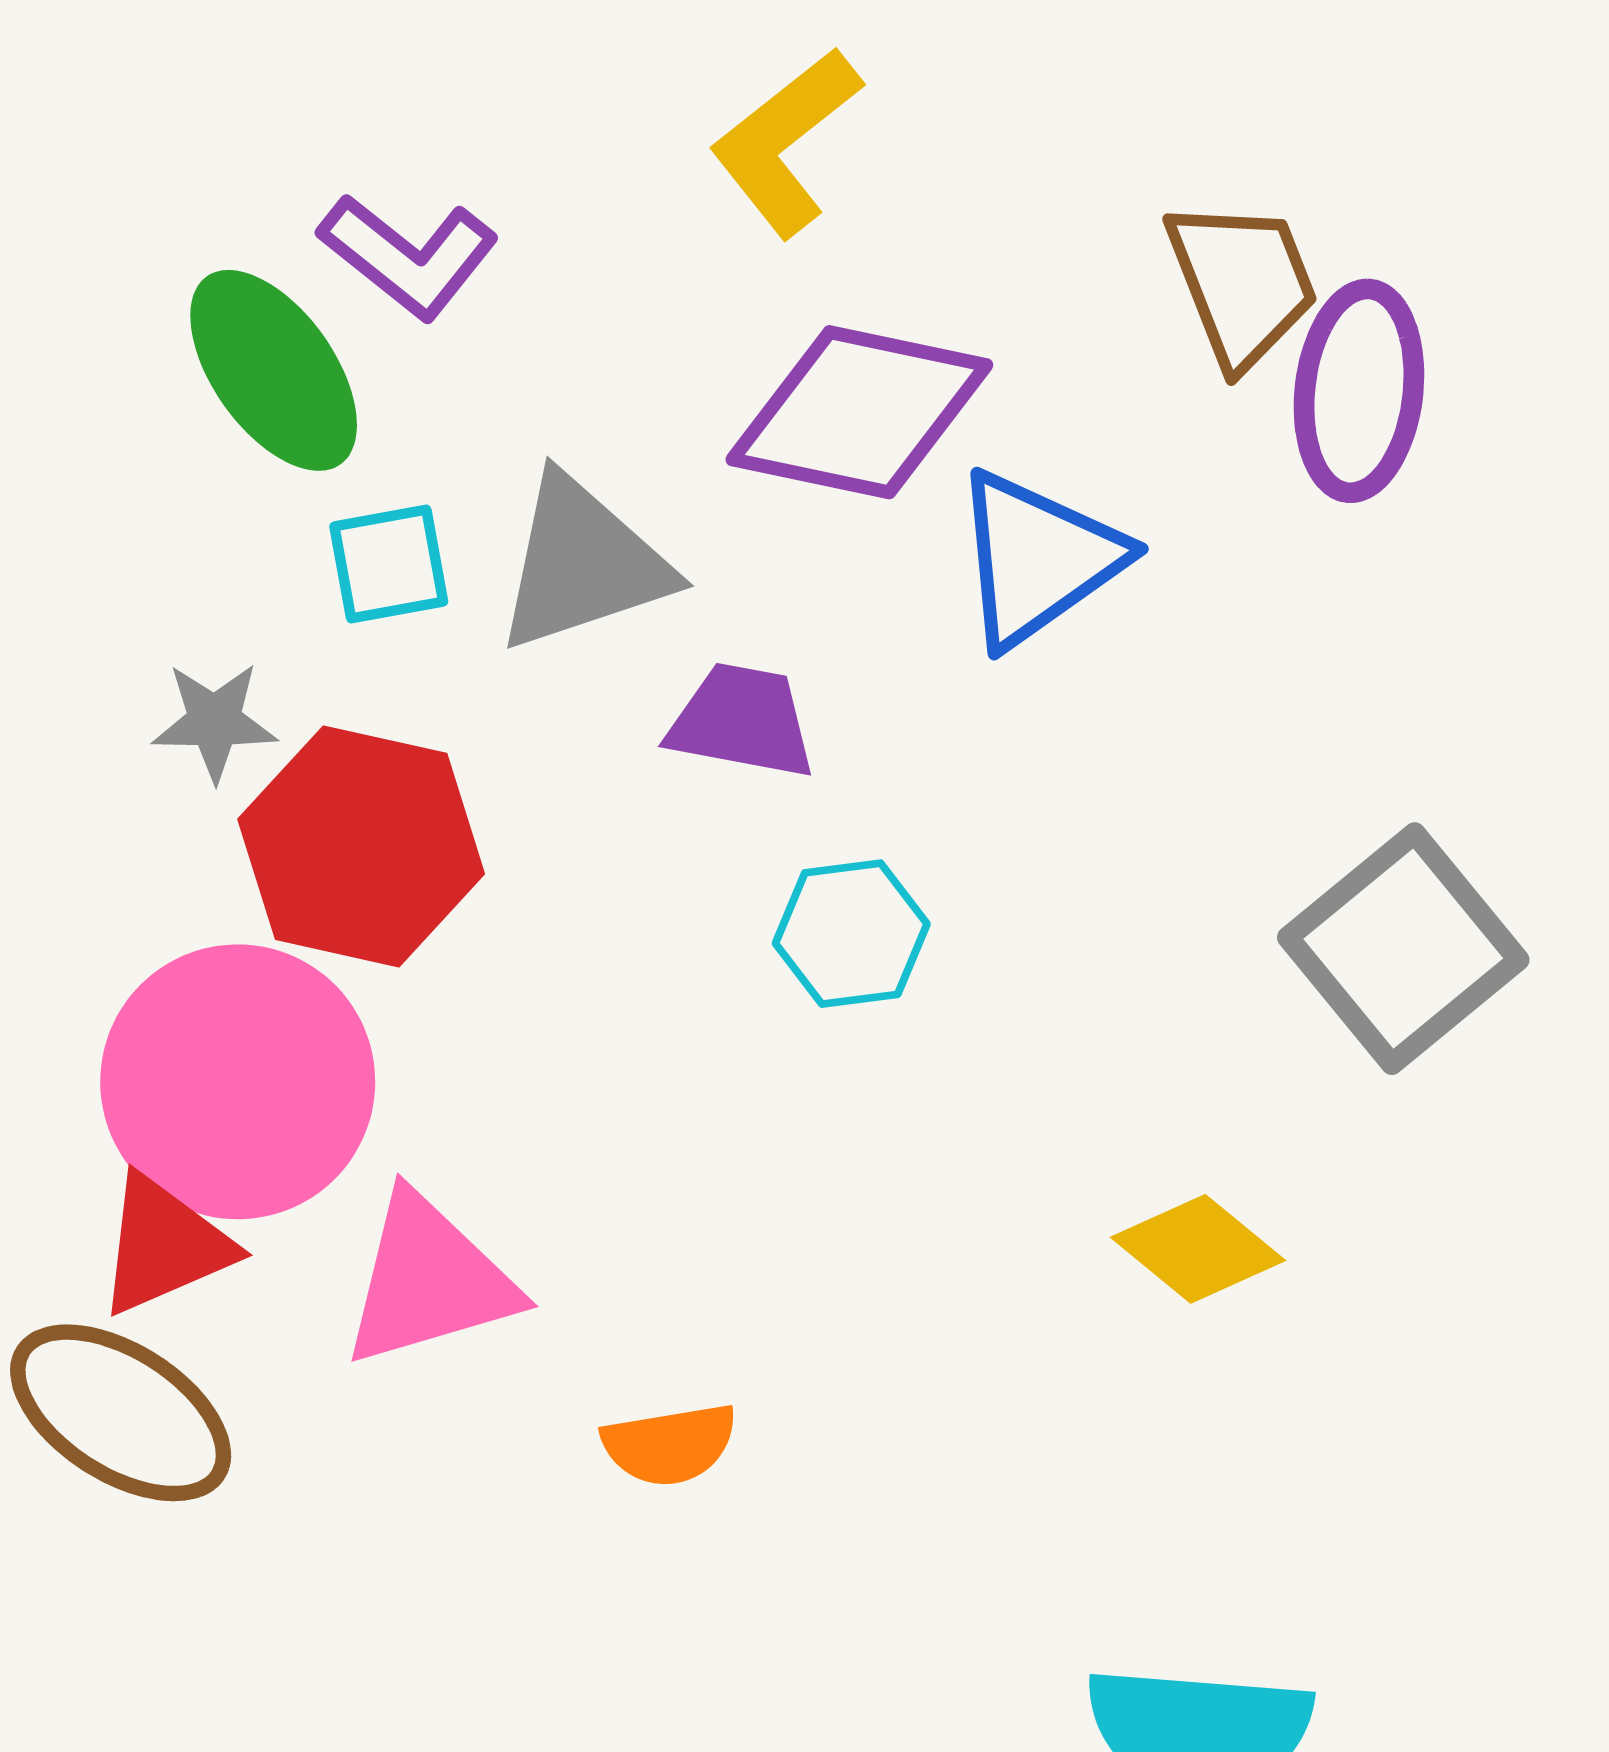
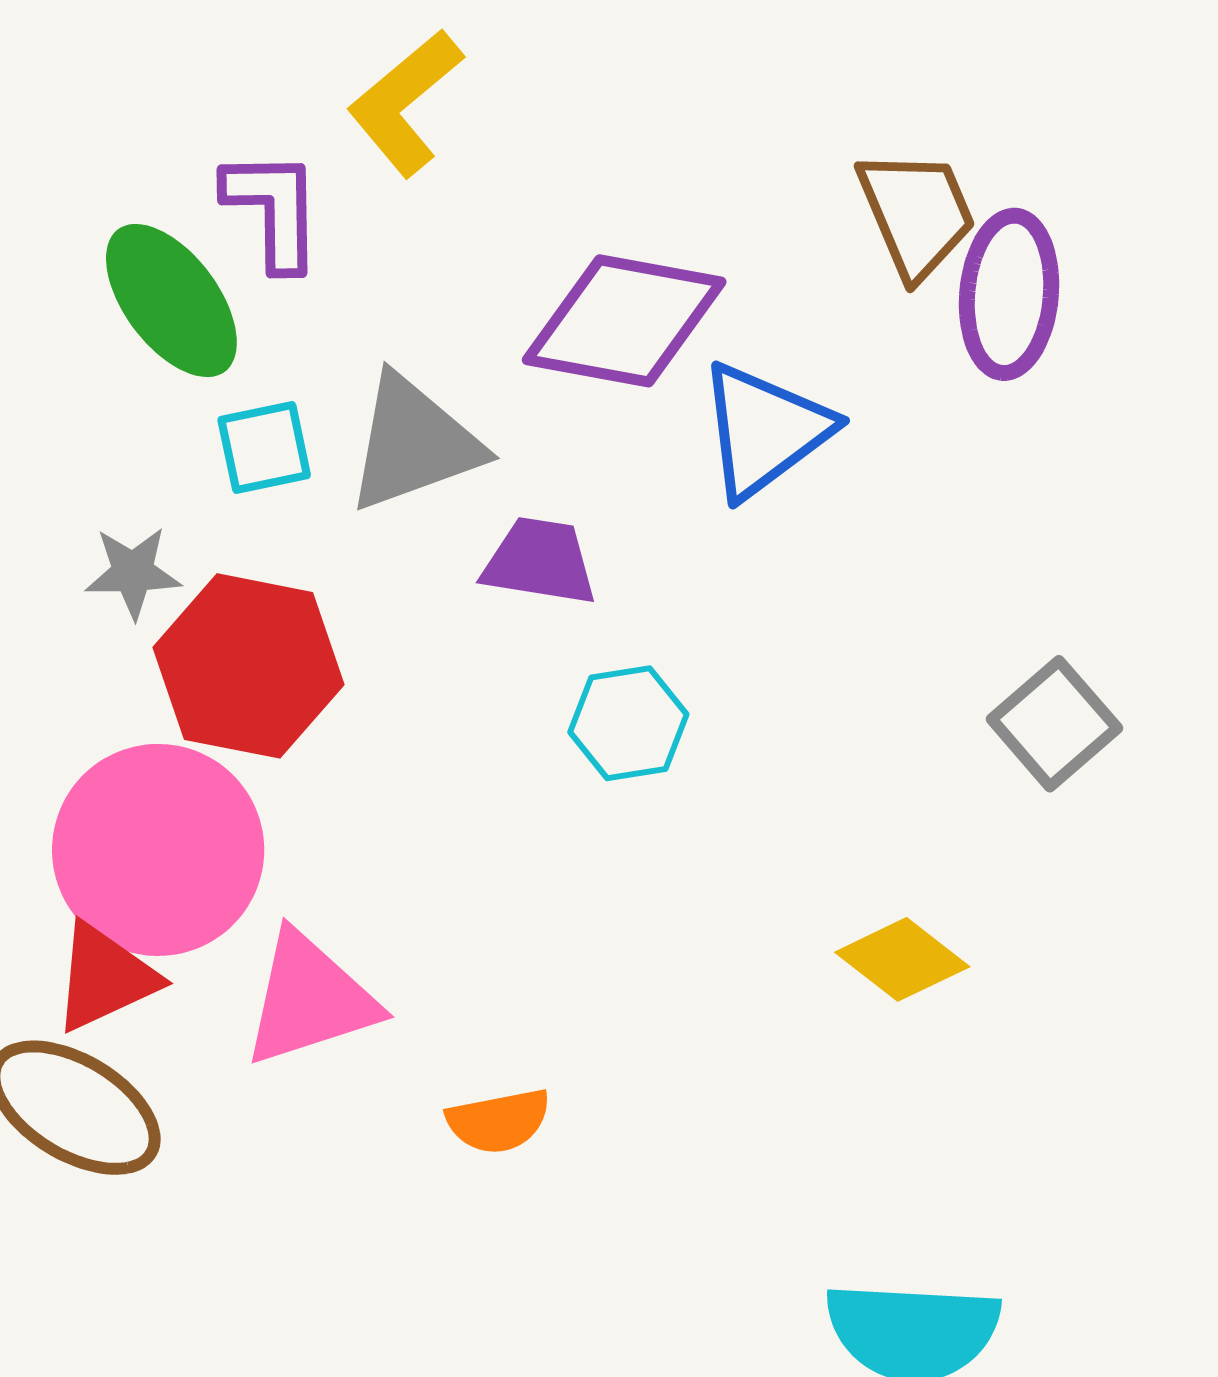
yellow L-shape: (786, 142) -> (405, 103), moved
purple L-shape: (409, 256) -> (273, 210), turned -128
gray square: (1403, 949) -> (1054, 724), size x0.7

